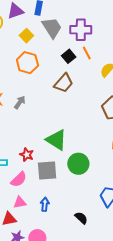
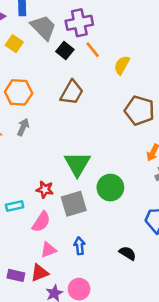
black square: (69, 56) -> (65, 50), moved
orange hexagon: (27, 63) -> (19, 92), moved
green triangle: (56, 140) -> (77, 164), turned 40

